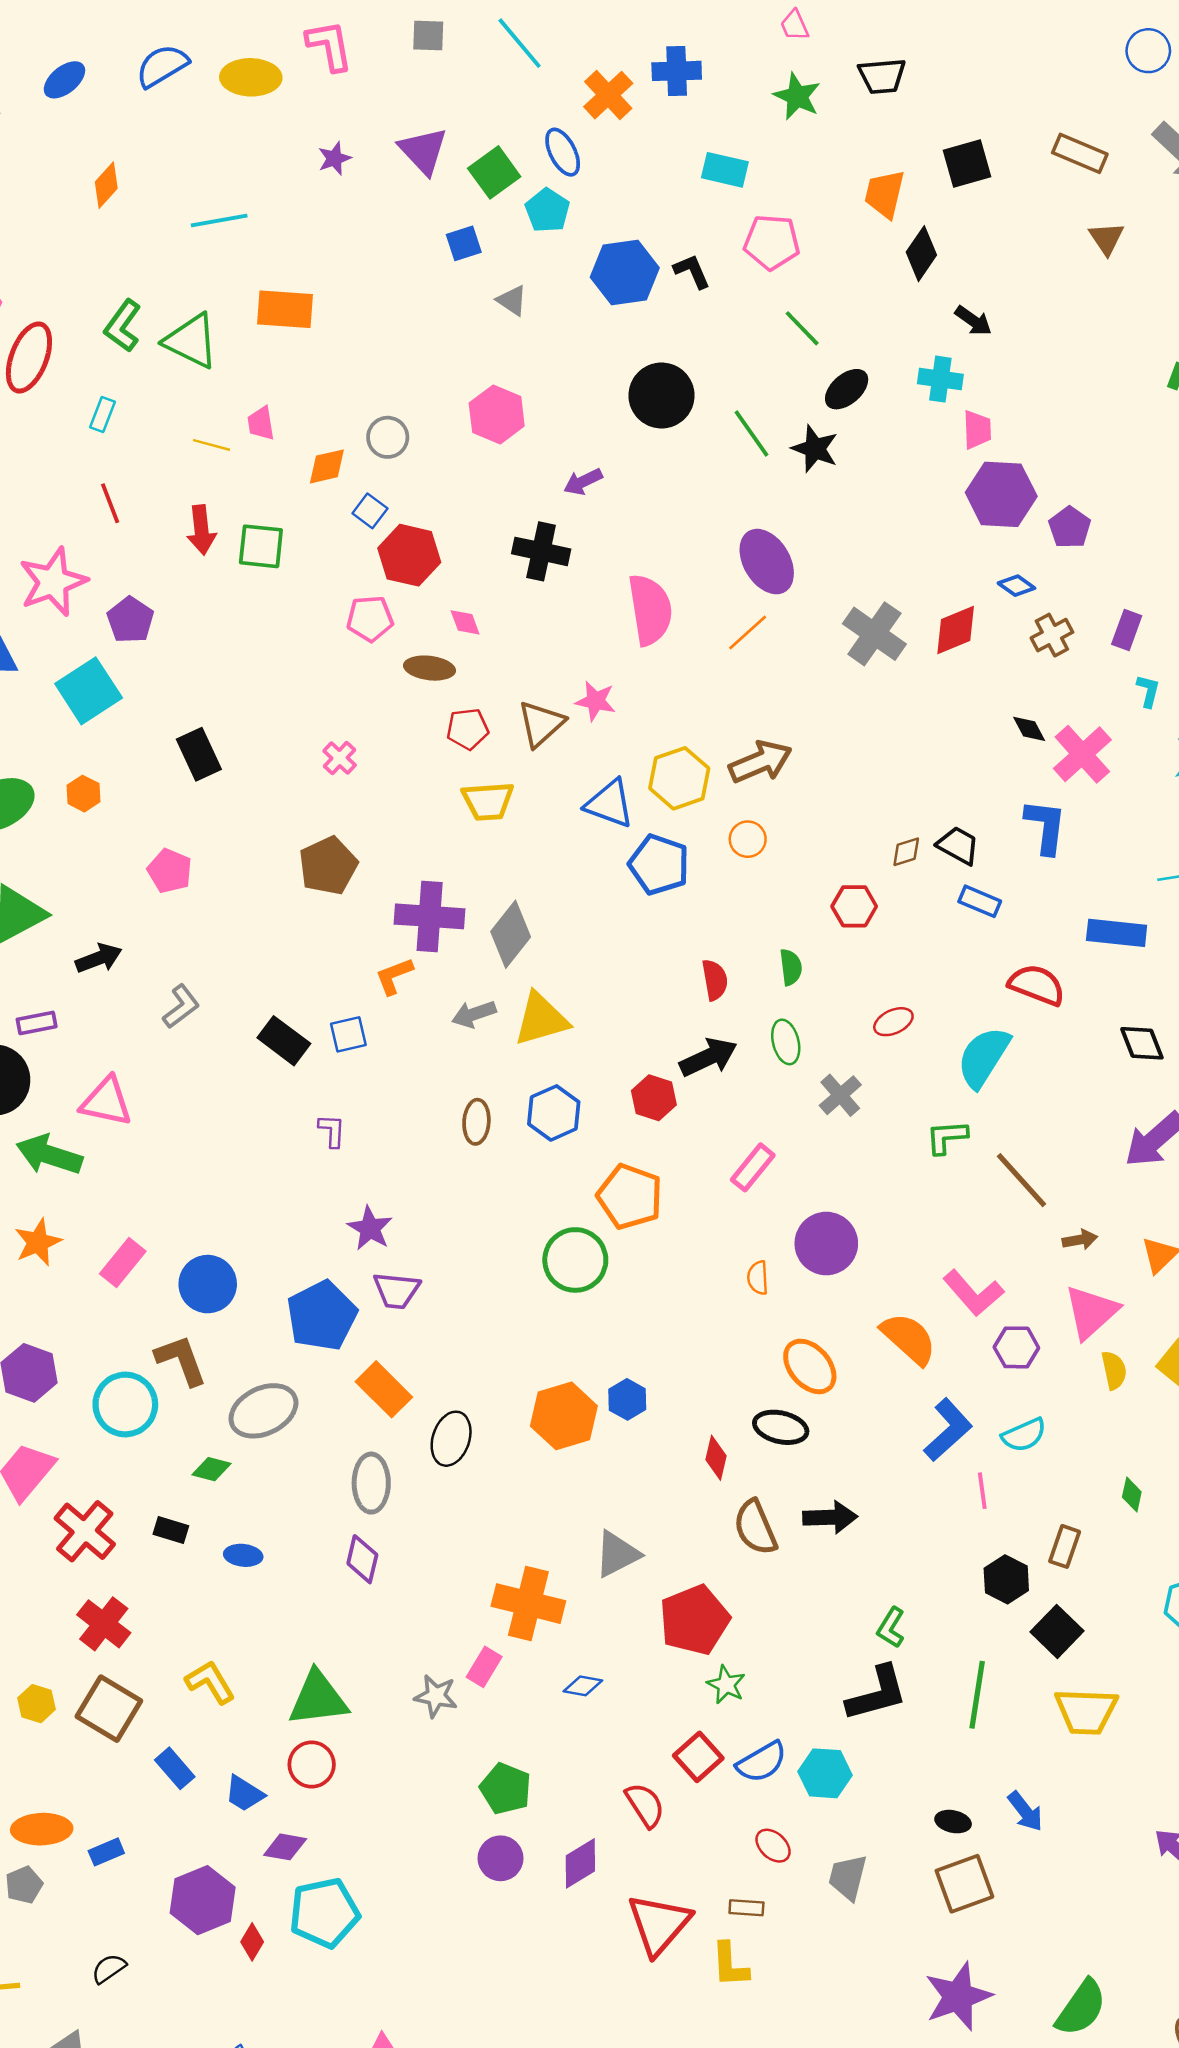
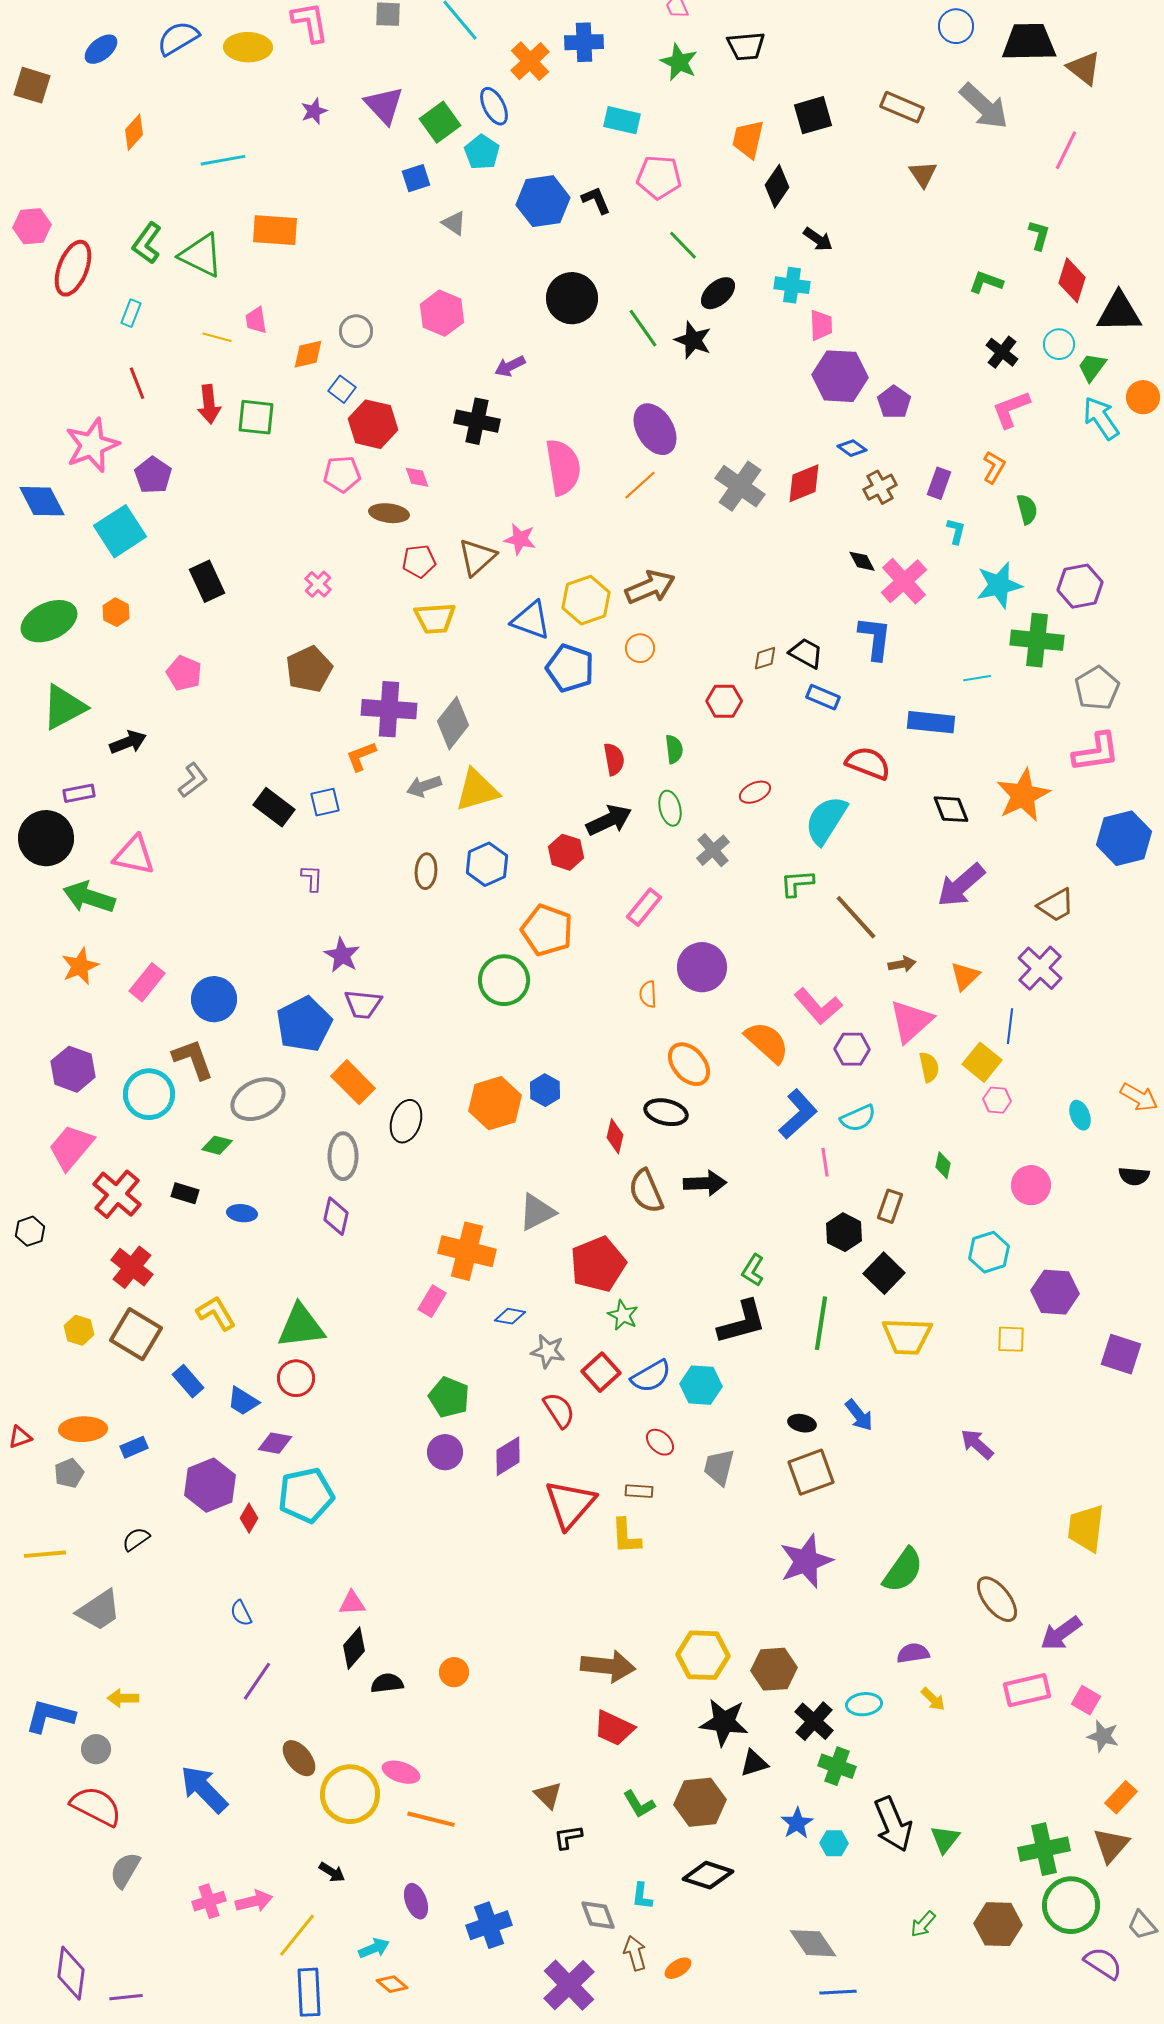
gray star: (436, 1696) -> (548, 1351), moved

